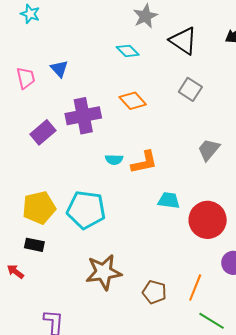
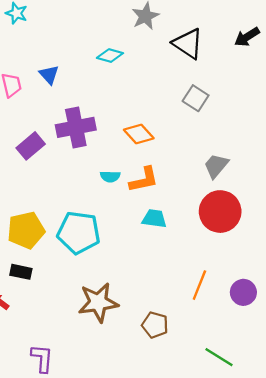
cyan diamond: (128, 51) -> (110, 56), moved, turned -30
orange diamond: (133, 101) -> (139, 134), moved
cyan trapezoid: (169, 200) -> (154, 219), moved
red circle: (208, 220) -> (220, 212), moved
orange line: (195, 287) -> (199, 285), moved

